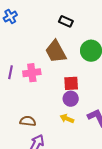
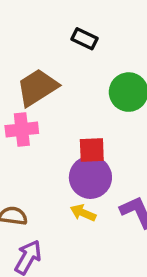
brown trapezoid: (56, 52) -> (37, 87), moved, turned 85
purple circle: (71, 99) -> (90, 177), size x1.5

